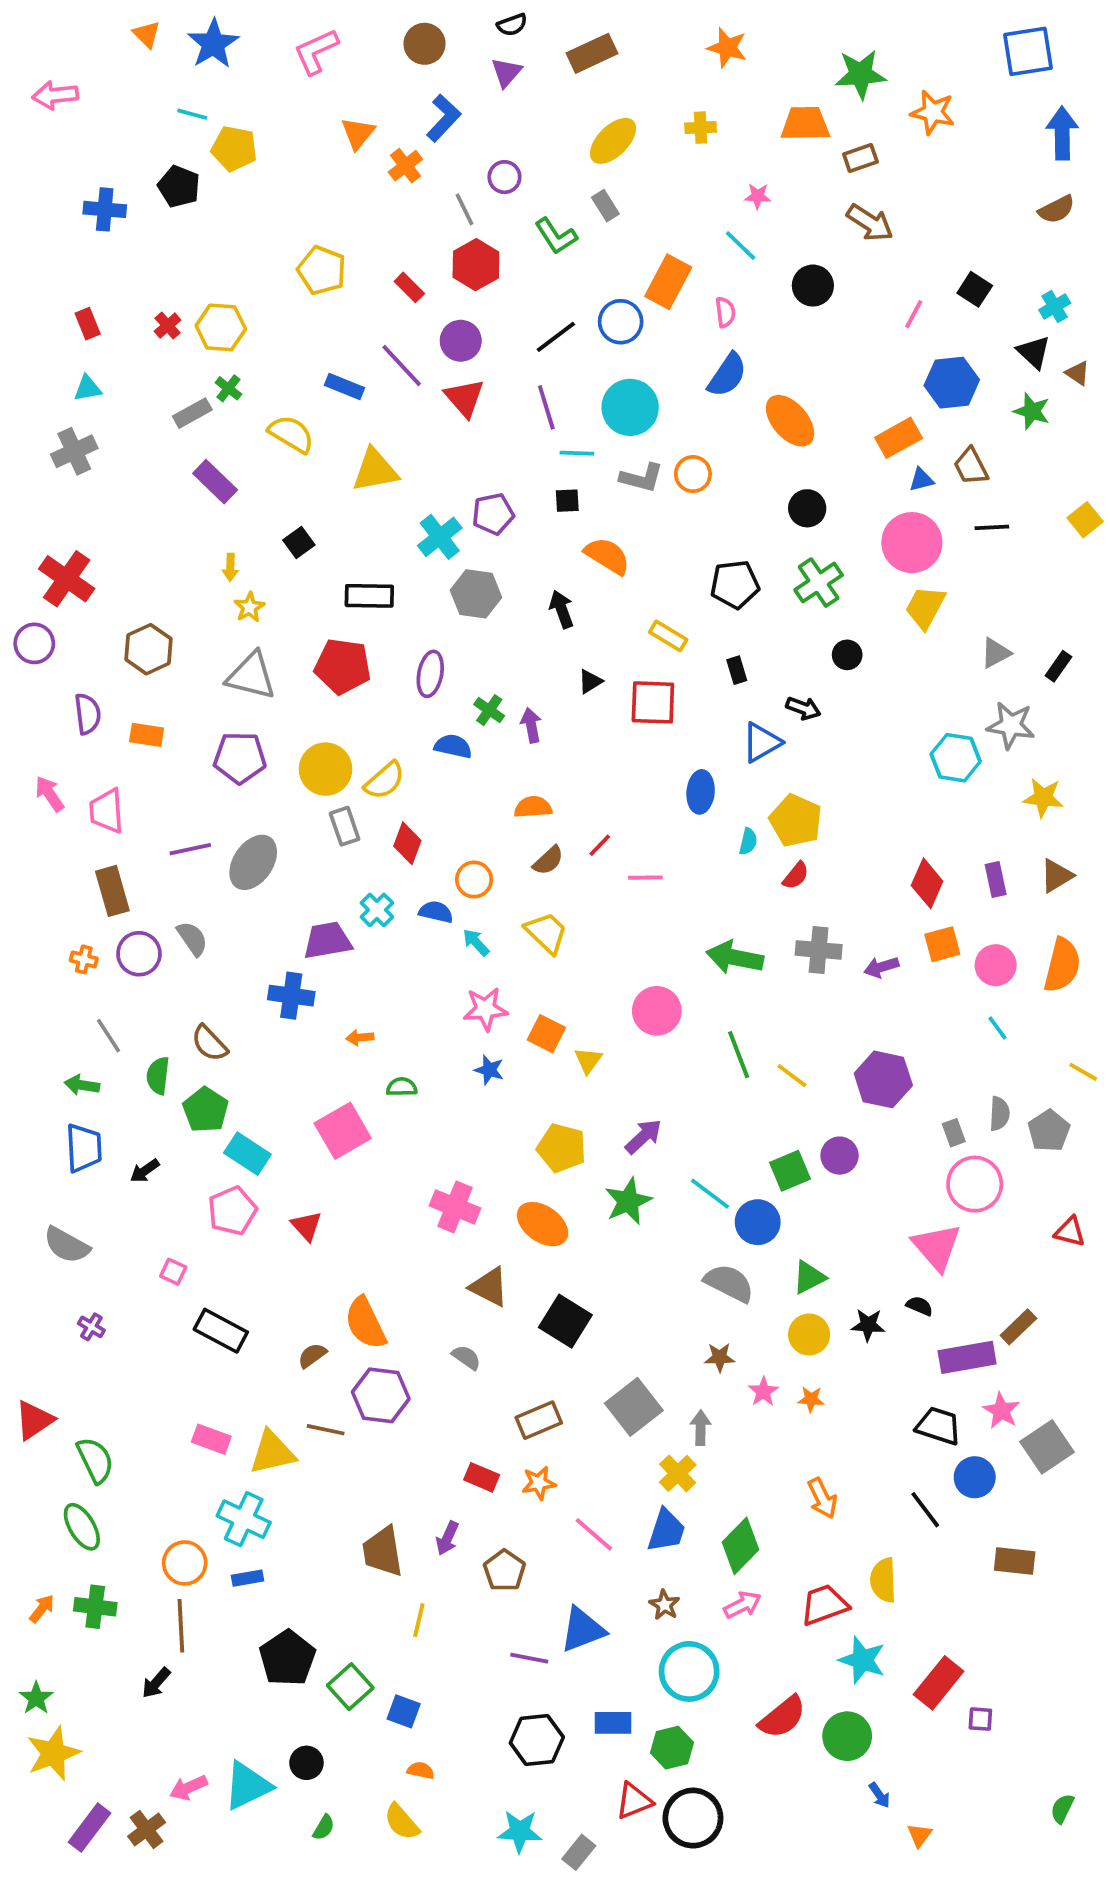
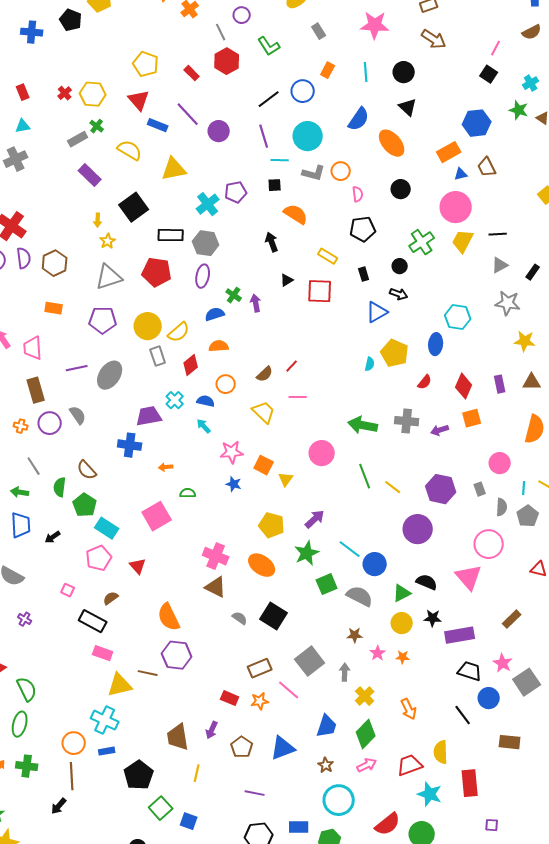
pink star: (758, 196) -> (375, 25), size x2.0
gray rectangle: (605, 206) -> (319, 31), moved
cyan line: (741, 246) -> (366, 72), moved, turned 42
orange rectangle: (668, 282) -> (328, 70), size x0.6
pink semicircle: (725, 312) -> (358, 194), moved
pink line: (914, 314) -> (496, 48), moved
purple circle: (461, 341) -> (219, 131), moved
black triangle: (1034, 352) -> (408, 107), moved
red triangle: (464, 398) -> (139, 100), moved
green star: (1032, 411) -> (519, 110), moved
black line: (992, 527) -> (498, 234), moved
black square: (299, 543) -> (134, 207), size x1.8
green cross: (819, 583) -> (422, 242), moved
gray hexagon: (476, 594) -> (206, 243), moved
black circle: (847, 655) -> (400, 266), moved
gray triangle: (251, 676) -> (109, 277), turned -32
purple semicircle: (88, 714) -> (24, 258), moved
blue semicircle: (453, 746) -> (215, 314), turned -30
cyan hexagon: (956, 758) -> (458, 317), moved
blue ellipse: (701, 792) -> (436, 344), moved
orange semicircle: (533, 807) -> (219, 346), moved
red diamond: (407, 843) -> (191, 365), turned 30
red semicircle: (796, 876) -> (425, 382), moved
brown triangle: (1057, 876) -> (532, 382), turned 30
pink line: (645, 878) -> (298, 397), moved
cyan arrow: (476, 942) -> (204, 426), moved
pink circle: (996, 965) -> (500, 463), moved
cyan line: (998, 1028) -> (524, 488), moved, turned 40
gray rectangle: (954, 1133) -> (480, 489), moved
purple circle: (840, 1156) -> (418, 529), size x1.5
green square: (790, 1171) -> (327, 584), moved
brown triangle: (489, 1287) -> (216, 587), moved
black semicircle: (919, 1306) -> (427, 582), moved, size x1.5
brown semicircle: (312, 1355) -> (111, 598), moved
gray semicircle: (466, 1357) -> (240, 618), moved
purple rectangle: (967, 1357) -> (460, 635), moved
pink rectangle: (211, 1439) -> (103, 653), moved
yellow cross: (678, 1473) -> (365, 696), moved
green ellipse: (82, 1527) -> (20, 724), turned 45
pink line: (594, 1534) -> (289, 690), moved
blue triangle: (583, 1630) -> (283, 748), moved
black pentagon: (287, 1658) -> (139, 775), moved
red rectangle: (939, 1683) -> (470, 783), moved, turned -44

